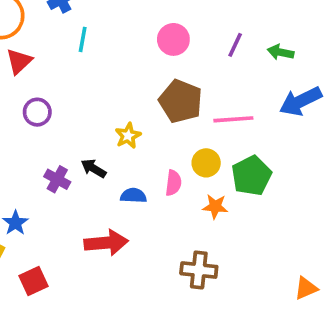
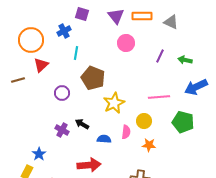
pink circle: (173, 39) -> (126, 43), moved
brown pentagon: (181, 101) -> (93, 78), moved
purple circle: (37, 112) -> (62, 93), moved
yellow star: (128, 136) -> (114, 103), moved, size x1.5
green pentagon: (251, 176) -> (183, 122), moved, turned -30

